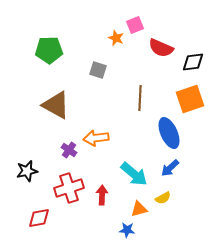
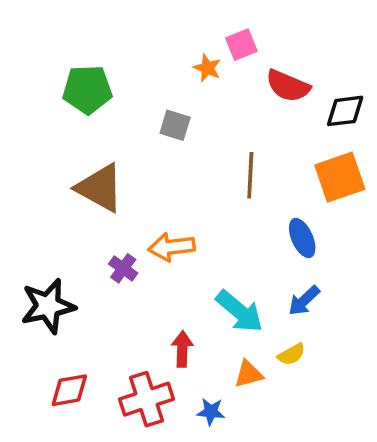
blue ellipse: (169, 133) -> (302, 238), size x0.7
black star: (27, 171) -> (48, 306), size x1.4
red cross: (69, 188) -> (146, 399), moved
blue star: (127, 230) -> (211, 412), moved

